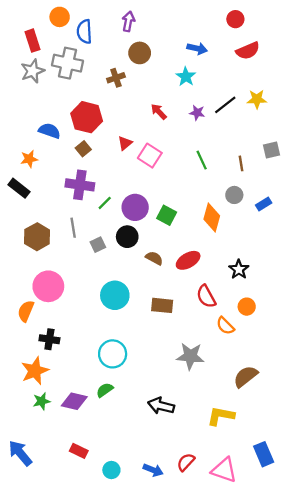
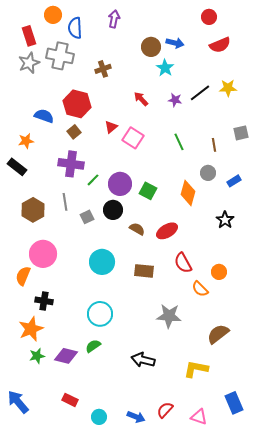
brown circle: (140, 53) -> (151, 47), moved
black star: (239, 269) -> (225, 220), moved
pink triangle: (224, 470) -> (199, 417), size x0.7

